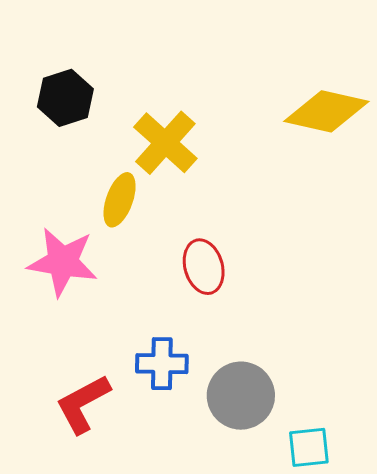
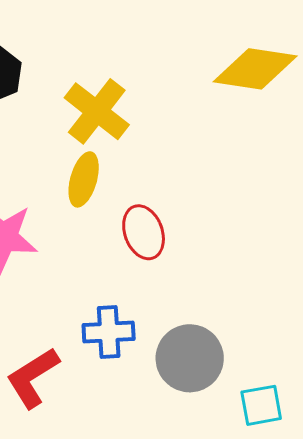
yellow ellipse: (120, 200) -> (84, 179), moved

